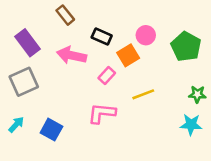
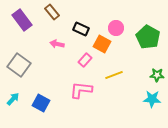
purple rectangle: (28, 43) -> (22, 20), moved
pink arrow: (72, 55) -> (57, 44), size x0.6
orange square: (128, 55) -> (102, 44), turned -30
gray square: (24, 82) -> (19, 65), turned -30

